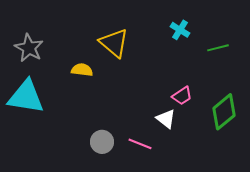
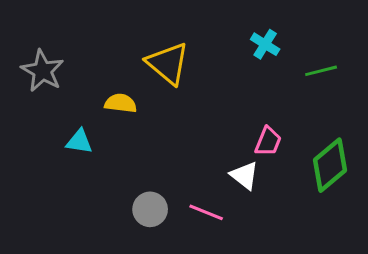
pink trapezoid: (182, 96) -> (268, 142), turned -35
cyan triangle: (26, 97) -> (79, 142), moved, size x0.5

